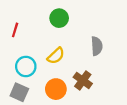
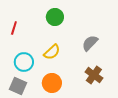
gray semicircle: (97, 46) -> (90, 43), turned -132
brown cross: (83, 80) -> (94, 75), moved

